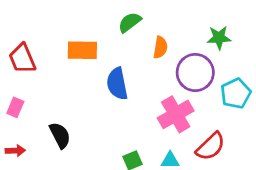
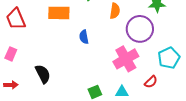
blue semicircle: (117, 84) -> (84, 37), size x0.6
cyan pentagon: (236, 93) -> (169, 58), moved
red semicircle: (211, 146) -> (151, 82), size x0.6

